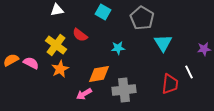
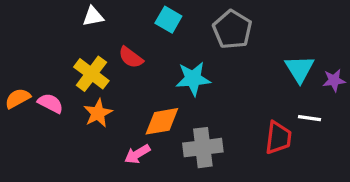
cyan triangle: (163, 43) -> (300, 69), moved
cyan star: (118, 48) -> (193, 79), size x1.5
white line: (189, 72) -> (309, 118), turned -56

